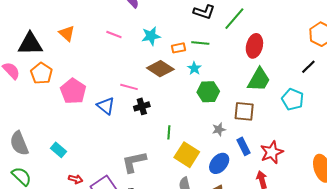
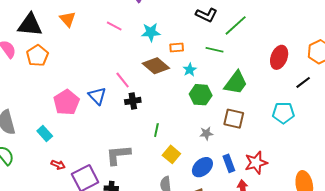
green line: (200, 43) -> (214, 50), moved
red ellipse: (254, 46) -> (279, 57), moved
green trapezoid: (259, 80) -> (236, 83), moved
pink line: (129, 87) -> (123, 80), turned 30
pink pentagon: (73, 91) -> (66, 102), moved
cyan pentagon: (293, 99) -> (283, 113), turned -30
blue rectangle: (243, 146) -> (229, 163), moved
yellow square: (187, 155) -> (171, 154), size x0.7

